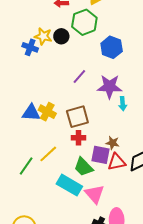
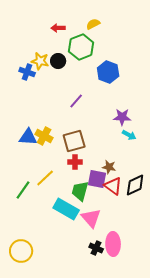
purple star: (110, 87) -> (122, 117), moved, size x0.7
cyan arrow: (123, 104) -> (129, 135), moved, turned -56
red triangle: (117, 162) -> (113, 186), turned 48
green trapezoid: (83, 167) -> (80, 191), turned 60

